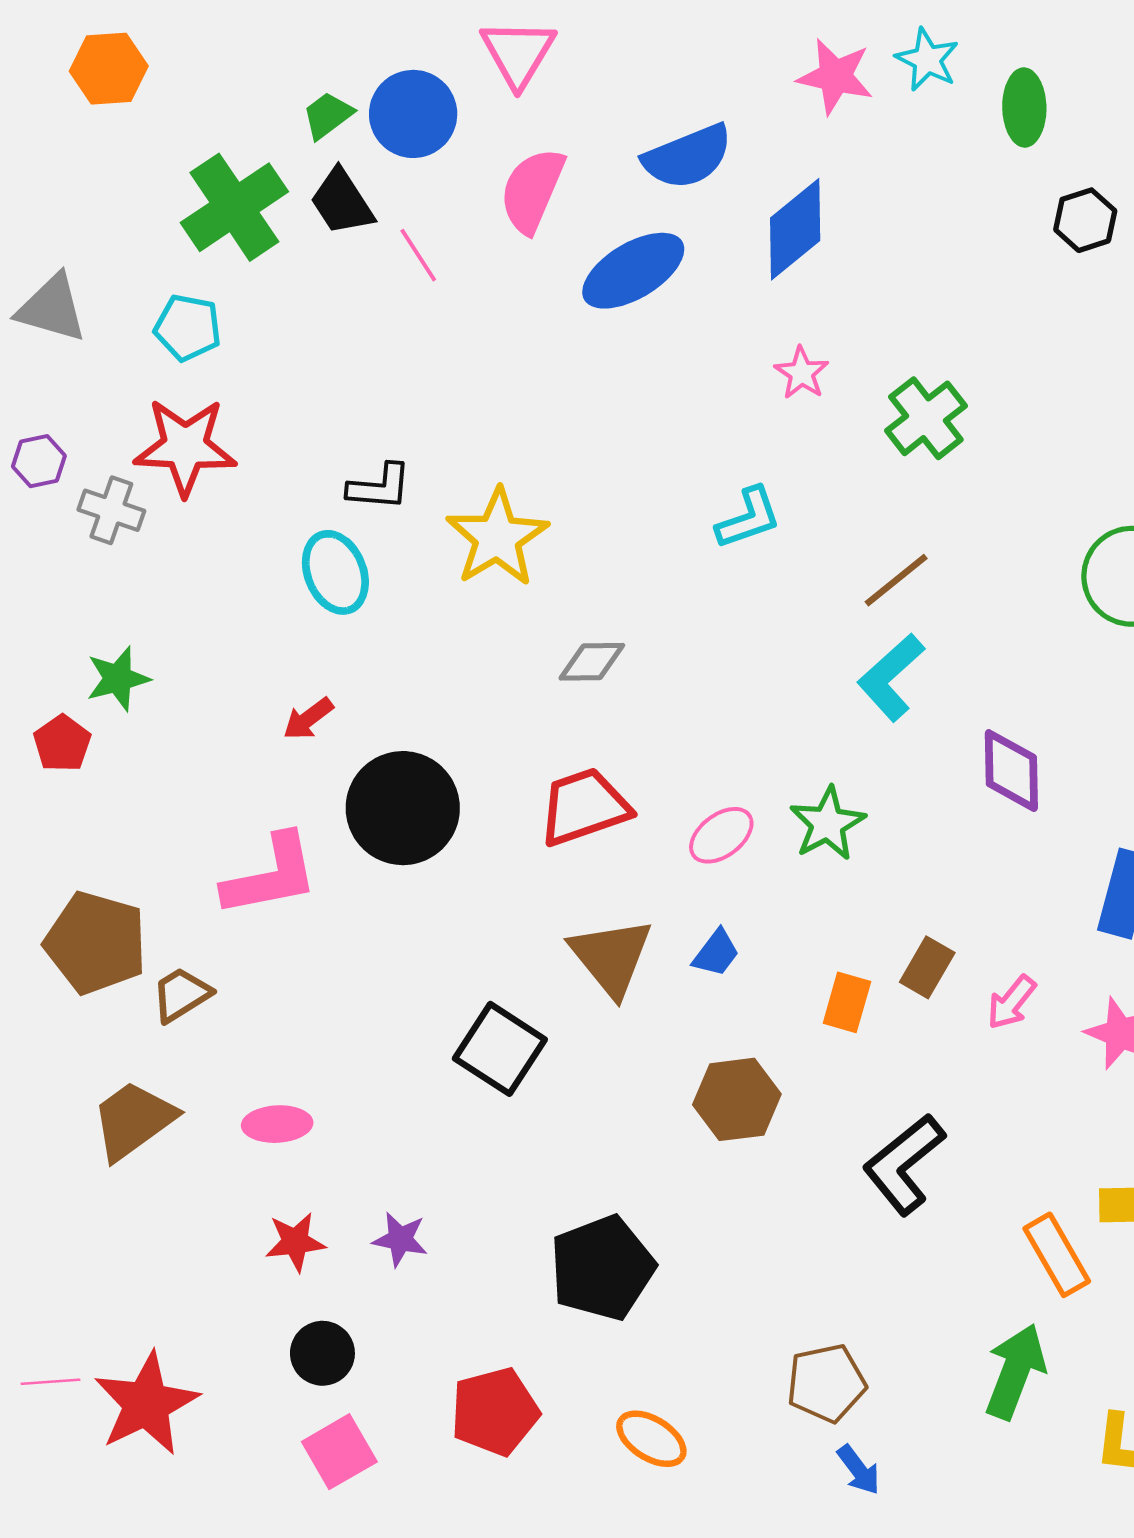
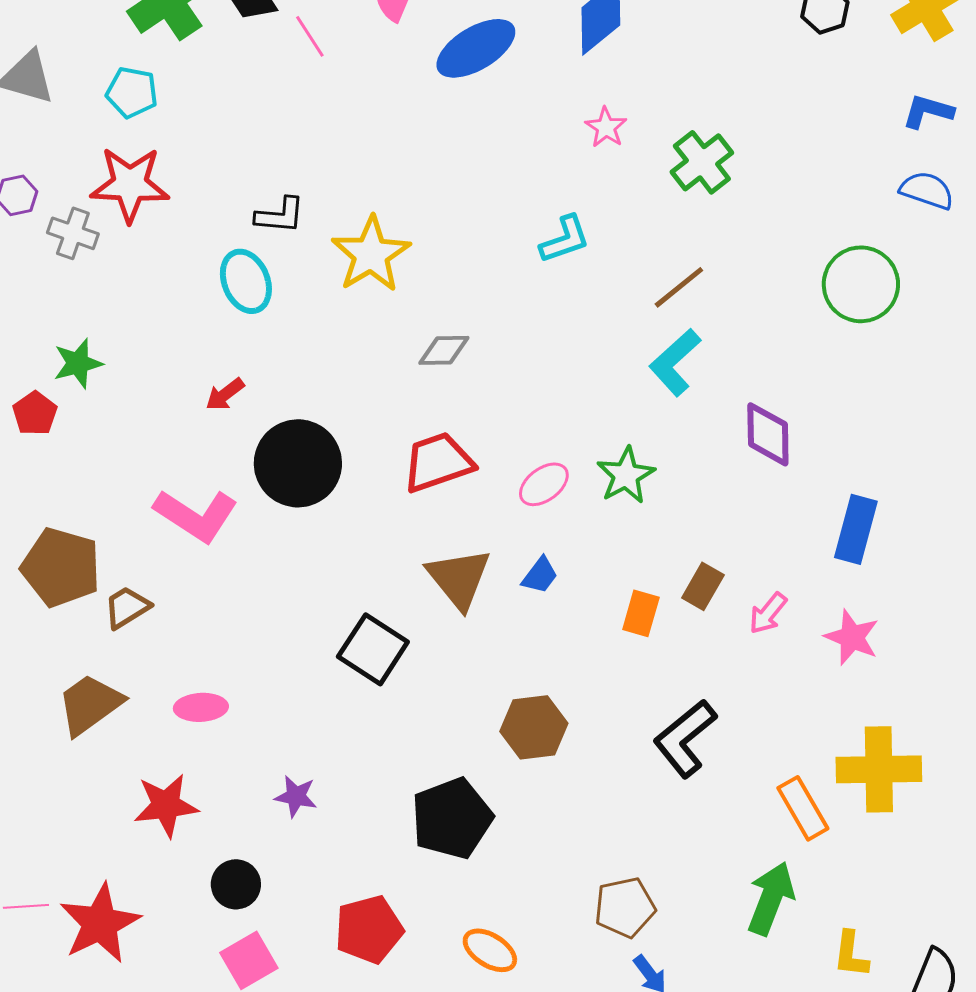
pink L-shape: (271, 875) -> (196, 515), turned 44
brown hexagon: (737, 1099) -> (534, 727), moved
red star: (295, 1242) -> (166, 805), moved, size x1.4

